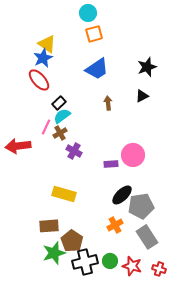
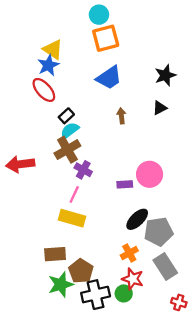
orange square: (94, 34) -> (106, 38), size x1.4
pink line: (46, 127) -> (74, 195), moved
brown cross: (60, 133) -> (67, 150), size x1.6
red star: (132, 266) -> (133, 279), moved

